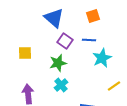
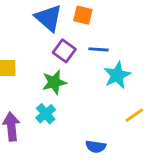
orange square: (93, 16) -> (83, 15), moved, turned 32
cyan cross: (61, 85) -> (46, 114), moved

